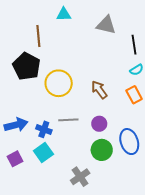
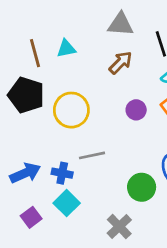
cyan triangle: (64, 14) -> (66, 49), moved
brown arrow: (99, 90) -> (121, 63), moved, turned 90
purple circle: (99, 124) -> (136, 110), moved

